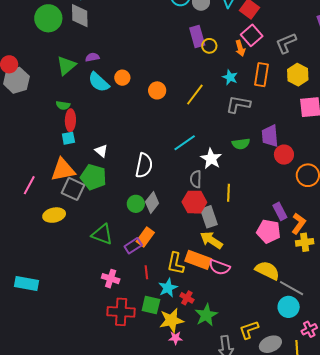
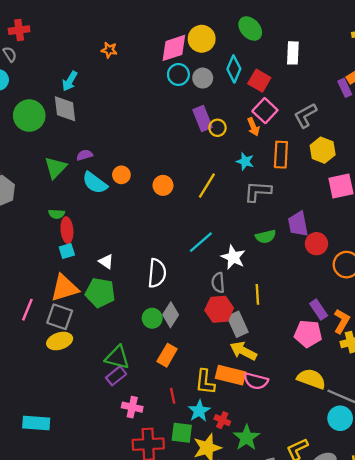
gray square: (73, 189) -> (60, 317), moved
purple rectangle: (133, 246) -> (116, 376), moved

